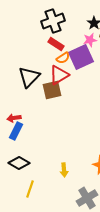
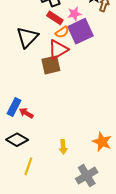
pink star: (90, 40) -> (74, 14), moved
black triangle: (29, 77) -> (27, 37), moved
red arrow: (14, 118) -> (26, 113), moved, turned 40

